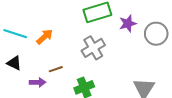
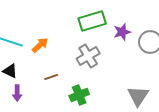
purple arrow: (38, 82) -> (17, 93), moved, turned 91

